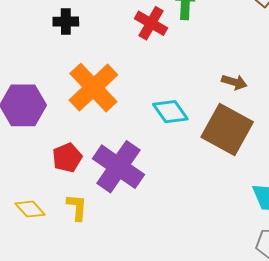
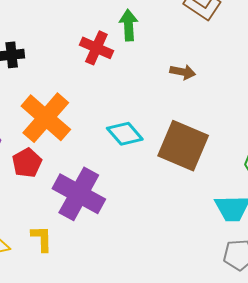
brown arrow: (234, 82) -> (183, 72), moved
red pentagon: (67, 158) -> (27, 163), moved

